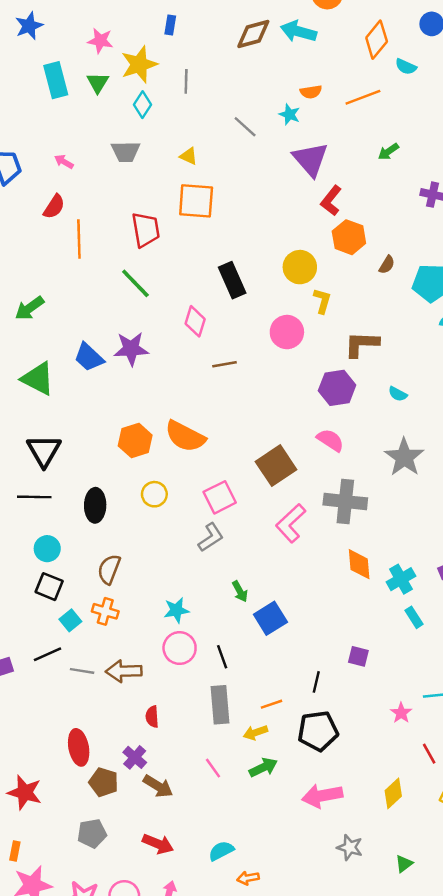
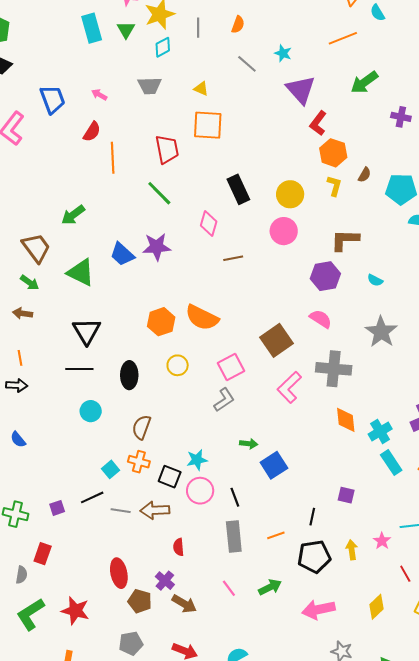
cyan semicircle: (406, 67) -> (377, 13), turned 36
orange semicircle: (311, 92) -> (238, 25), moved, turned -60
cyan diamond: (143, 105) -> (163, 47), turned 30
green arrow: (388, 152) -> (364, 82), size x1.6
yellow circle: (300, 267) -> (290, 194), moved
yellow L-shape: (322, 301) -> (334, 186), moved
black square: (49, 587) -> (170, 477), moved
green arrow: (240, 591) -> (249, 444), turned -54
cyan rectangle: (414, 617) -> (391, 463), size x1.4
yellow arrow: (255, 733) -> (352, 550), moved, turned 102

